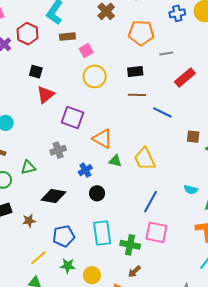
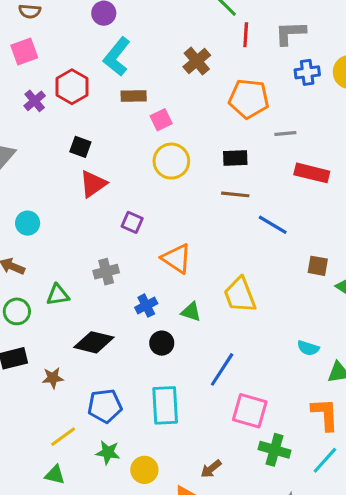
red rectangle: (185, 77) -> (312, 173), turned 50
purple square: (72, 117) -> (132, 222), size x0.6
green triangle: (115, 161) -> (191, 312), moved
blue line: (150, 202) -> (222, 369), moved
green cross: (130, 245) -> (275, 450), moved

